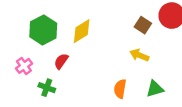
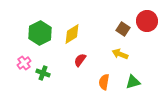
red semicircle: (61, 61) -> (80, 60), moved
green cross: (47, 88) -> (43, 73), moved

